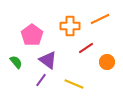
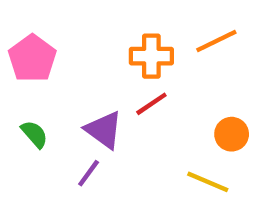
pink pentagon: (32, 35) -> (32, 58), moved
red line: (86, 48) -> (151, 104), moved
yellow line: (74, 84) -> (208, 182), moved

